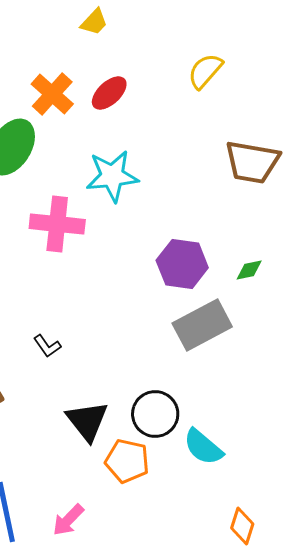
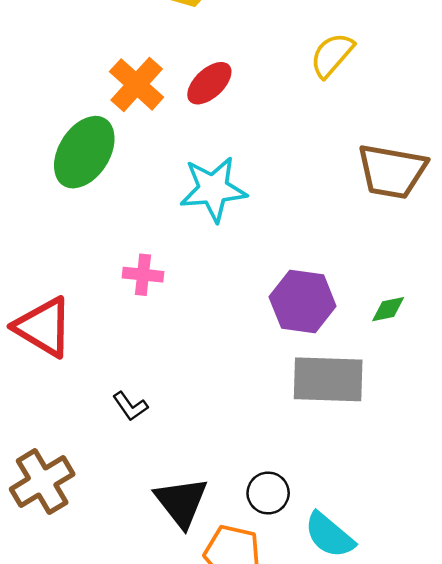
pink cross: (57, 224) -> (143, 275), moved, size x0.6
gray rectangle: (202, 325) -> (328, 379), turned 30
black circle: (155, 414) -> (268, 493), size x0.7

